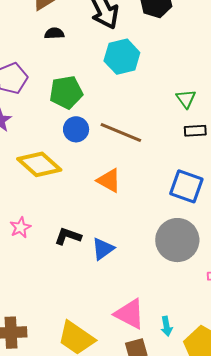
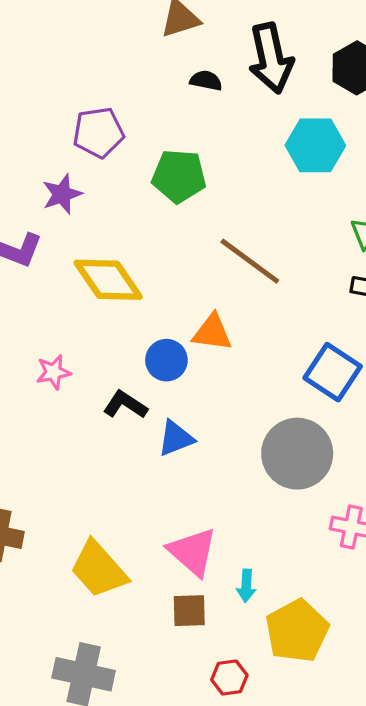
black semicircle: (54, 33) -> (206, 81), moved
cyan hexagon: (122, 57) -> (315, 145), moved
blue circle: (76, 129) -> (166, 360), moved
orange triangle: (109, 180) -> (212, 332), turned -36

